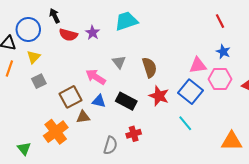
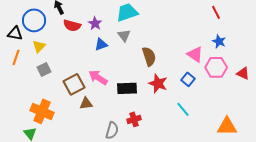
gray triangle: (119, 62) -> (124, 35), moved
pink triangle: (198, 65) -> (195, 54), turned 42
pink arrow: (96, 77) -> (98, 77), moved
blue square: (191, 92) -> (188, 79), size x0.6
blue triangle: (99, 101) -> (101, 44), moved, turned -32
black rectangle: (126, 101) -> (127, 88), turned -30
orange cross: (56, 132) -> (42, 111), moved, turned -30

